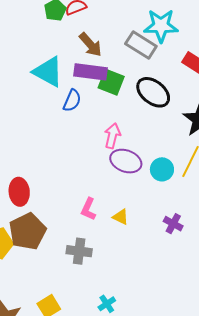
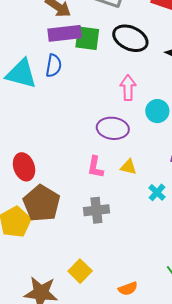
cyan triangle: (48, 72) -> (21, 74), moved
pink arrow: (112, 136) -> (128, 88), moved
purple ellipse: (126, 161) -> (113, 128), moved
cyan cross: (107, 304) -> (157, 192), moved

